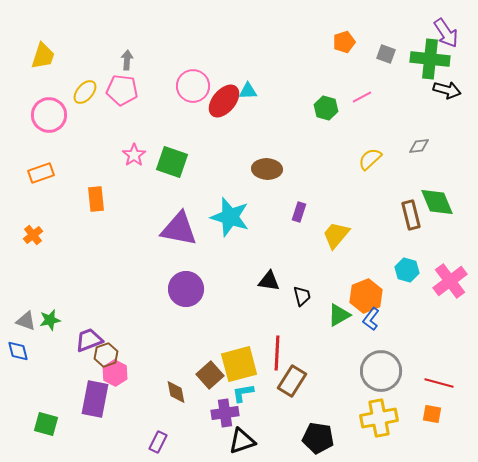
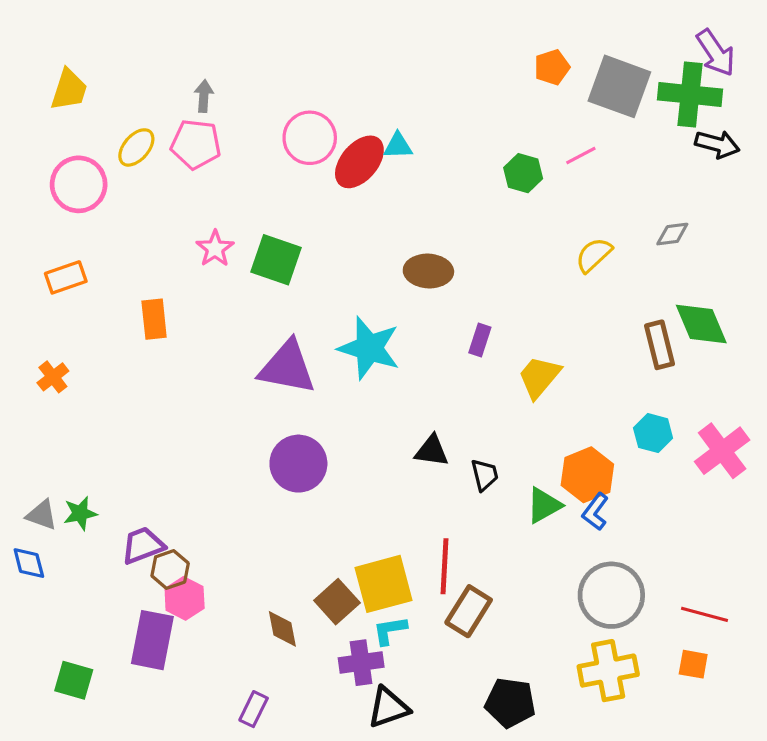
gray square: (386, 54) -> (619, 86), size x2.0

